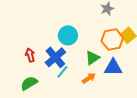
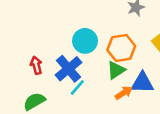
orange hexagon: (112, 39) -> (121, 48), moved
orange arrow: (89, 78) -> (124, 93), moved

